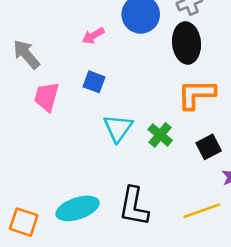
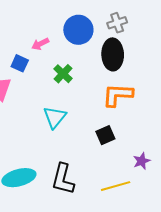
blue square: (94, 82) -> (20, 63), moved
green cross: (160, 135) -> (63, 74), moved
black square: (209, 147) -> (105, 135), moved

